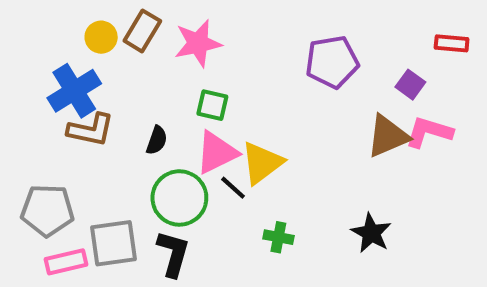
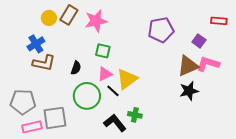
blue cross: (74, 91) -> (36, 44), size x0.7
pink triangle: (217, 153) -> (105, 74), size x0.7
black star: (371, 233) -> (189, 91), moved, turned 30
black L-shape: (173, 254) -> (115, 123), moved, turned -55

